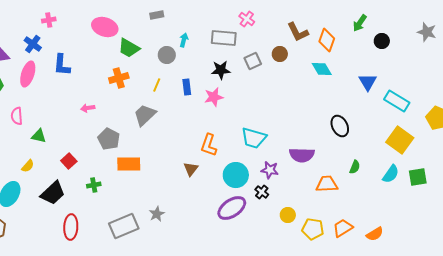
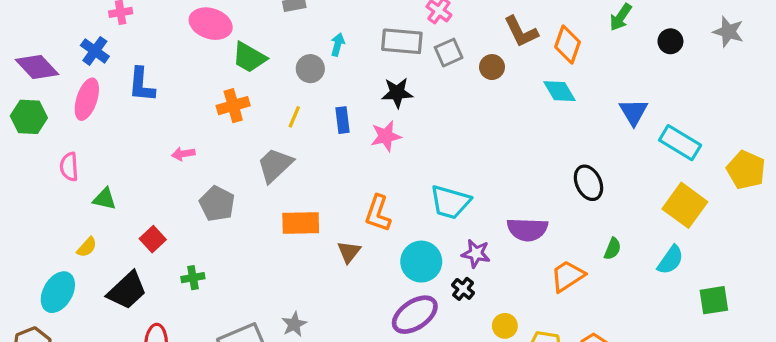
black circle: (382, 41) -> (670, 41), moved
gray square: (253, 61) -> (449, 53), moved
orange rectangle: (129, 164) -> (301, 223), moved
green square: (418, 177) -> (714, 300), moved
orange trapezoid: (327, 184) -> (568, 276), turned -30

